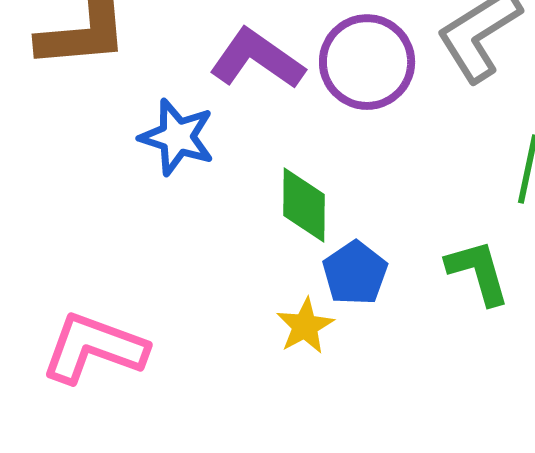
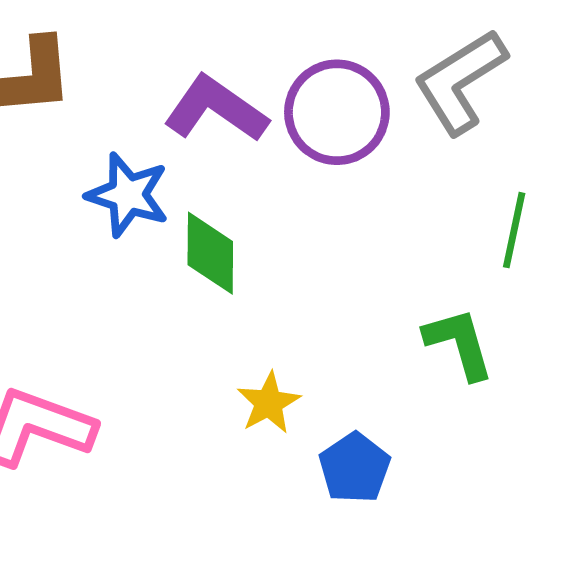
green diamond: (304, 205) -> (210, 253), moved
blue pentagon: (355, 273) -> (355, 468), moved

